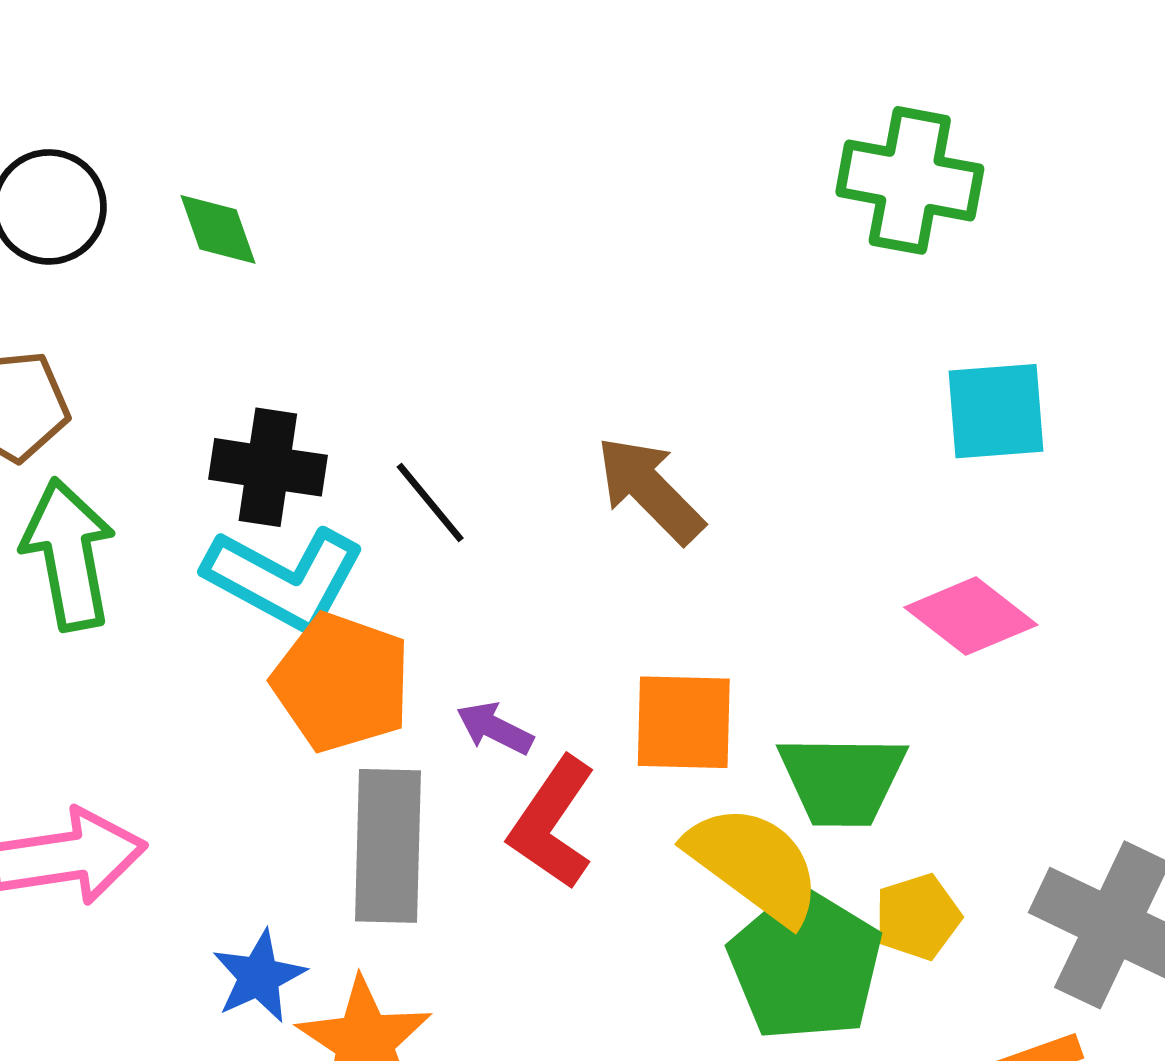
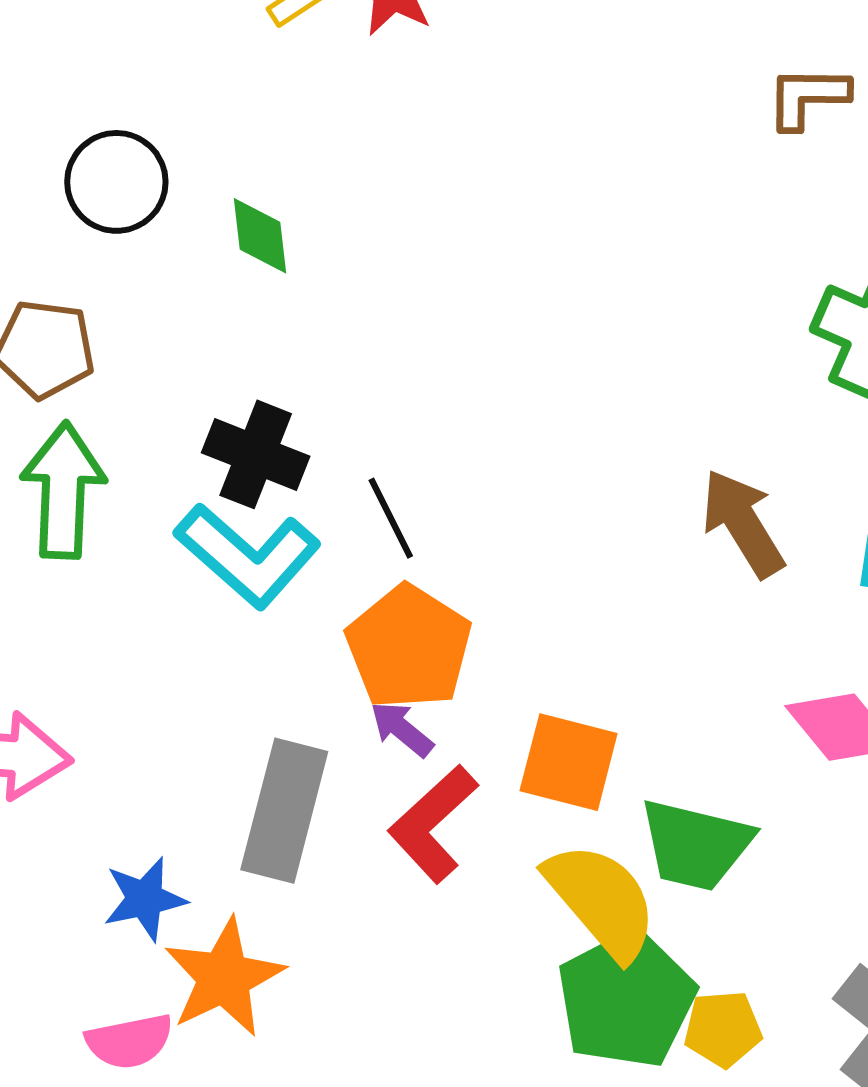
brown arrow: (650, 490) -> (743, 523), moved
orange pentagon: (342, 682) -> (409, 647), moved
yellow pentagon: (918, 917) -> (723, 1029), moved

